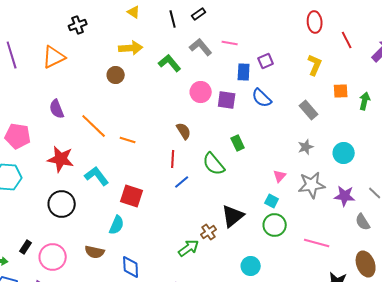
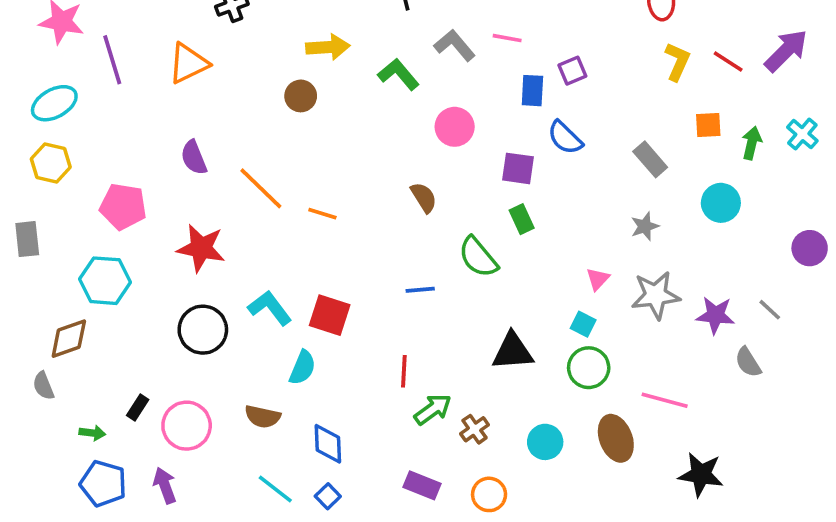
red line: (347, 40) -> (728, 62), moved, turned -30
yellow L-shape: (315, 65) -> (677, 62), moved
purple square: (227, 100) -> (518, 168), moved
cyan circle: (344, 153) -> (721, 203), moved
red line: (173, 159) -> (404, 371), moved
cyan L-shape: (97, 176) -> (270, 308), moved
blue line: (182, 182) -> (420, 290), turned 35
black triangle: (233, 216) -> (513, 351), turned 35
brown cross: (209, 232) -> (475, 429), moved
brown ellipse: (366, 264) -> (616, 438), moved

